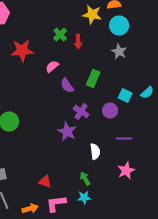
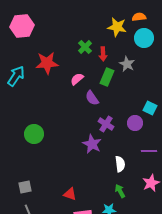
gray star: (119, 52) -> (127, 64), moved
green rectangle: (93, 79) -> (107, 77), moved
green arrow: (85, 179) -> (120, 191), moved

